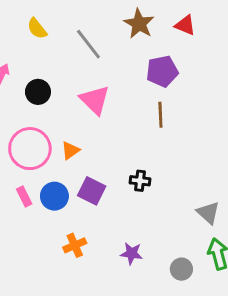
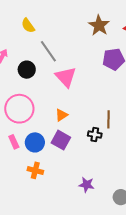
gray line: (88, 44) -> (48, 51), moved
brown line: (160, 115) -> (109, 119), moved
orange triangle: (70, 150) -> (61, 115), moved
orange cross: (75, 245) -> (35, 170), moved, turned 35

